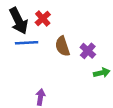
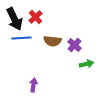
brown semicircle: (62, 46) -> (52, 41), turned -66

